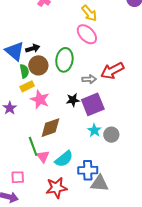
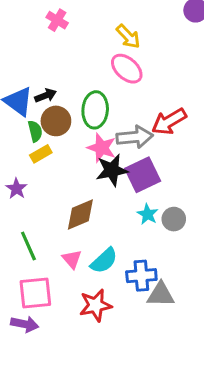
gray arrow: (89, 79) -> (135, 137), size x1.6
pink star: (40, 99) -> (102, 148), moved
black star: (73, 100) -> (112, 170), size x1.5
green line: (33, 146) -> (28, 246), moved
pink square: (18, 177) -> (35, 293), size x1.6

